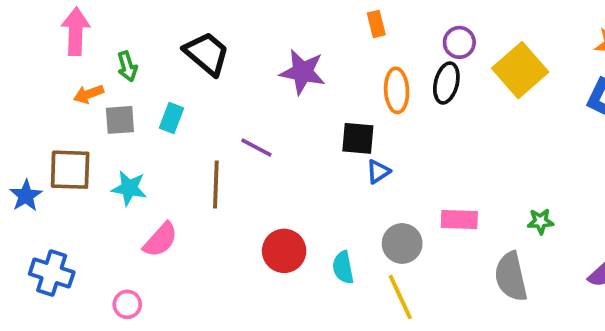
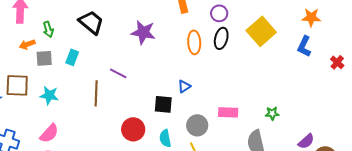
purple circle: (459, 42) -> (219, 13), moved
black square: (358, 138) -> (163, 104), moved
pink semicircle: (160, 240) -> (49, 133), moved

